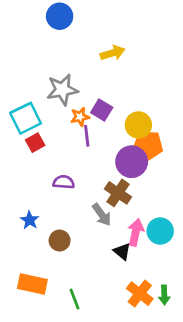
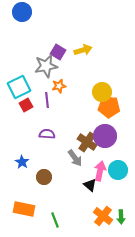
blue circle: (60, 16) -> (22, 12), moved
yellow arrow: (113, 53) -> (83, 50), moved
purple square: (102, 110) -> (58, 52), moved
purple line: (87, 136) -> (47, 100), moved
purple circle: (132, 162) -> (105, 136), moved

